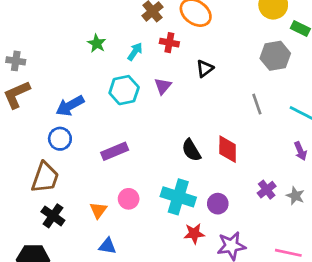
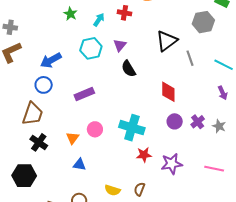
black triangle: (205, 69) -> (167, 41), moved, size x1.6
black semicircle: (191, 150) -> (129, 69), moved
purple circle: (218, 204) -> (175, 121), moved

